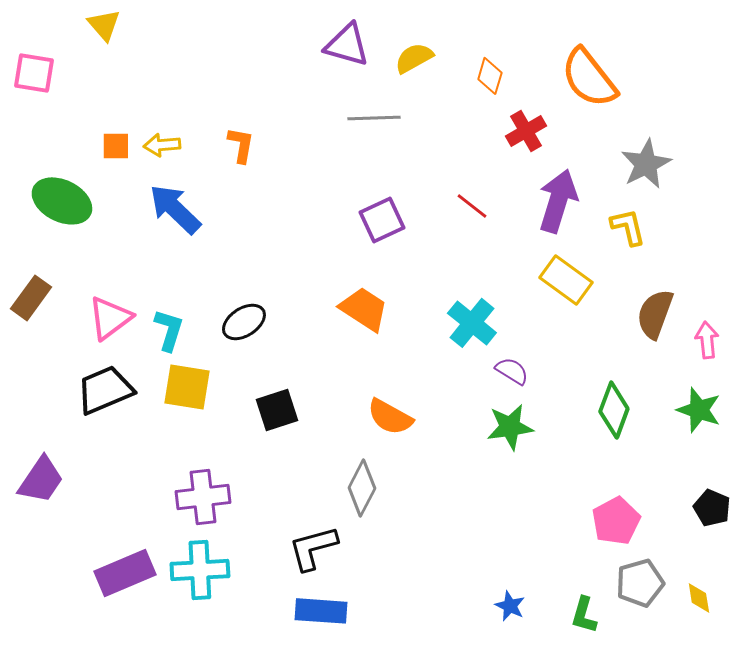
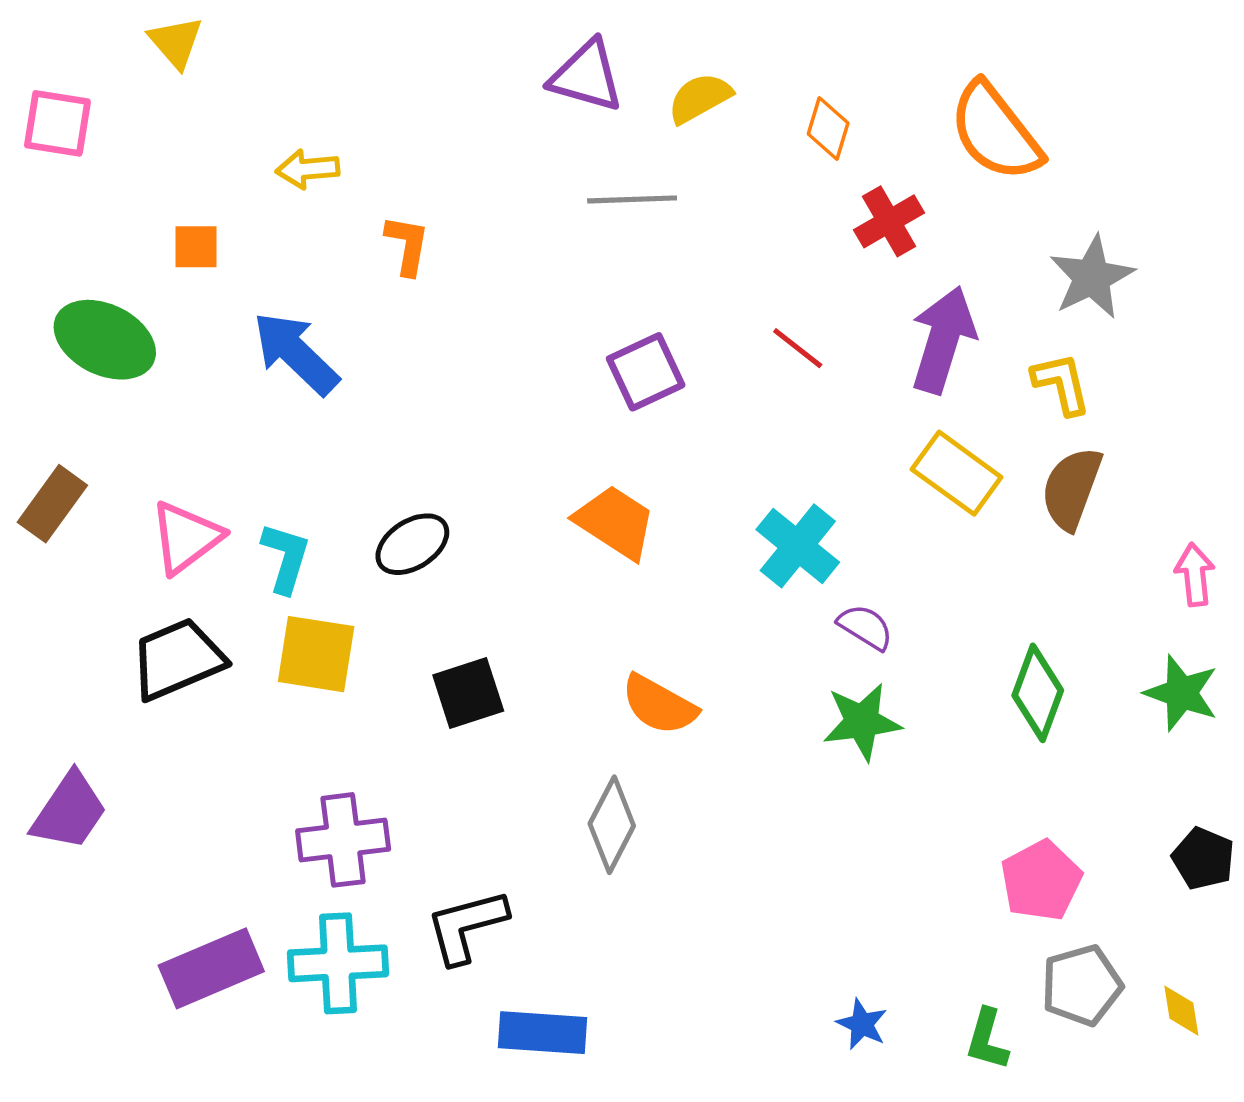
yellow arrow: (162, 145) -> (308, 169), moved
brown semicircle: (655, 314) -> (1072, 488), moved
black L-shape: (313, 548) -> (466, 926), moved

